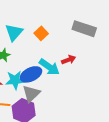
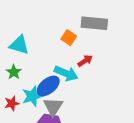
cyan triangle: (14, 32) -> (19, 45), turned -42
orange square: (41, 33) -> (69, 38), moved

